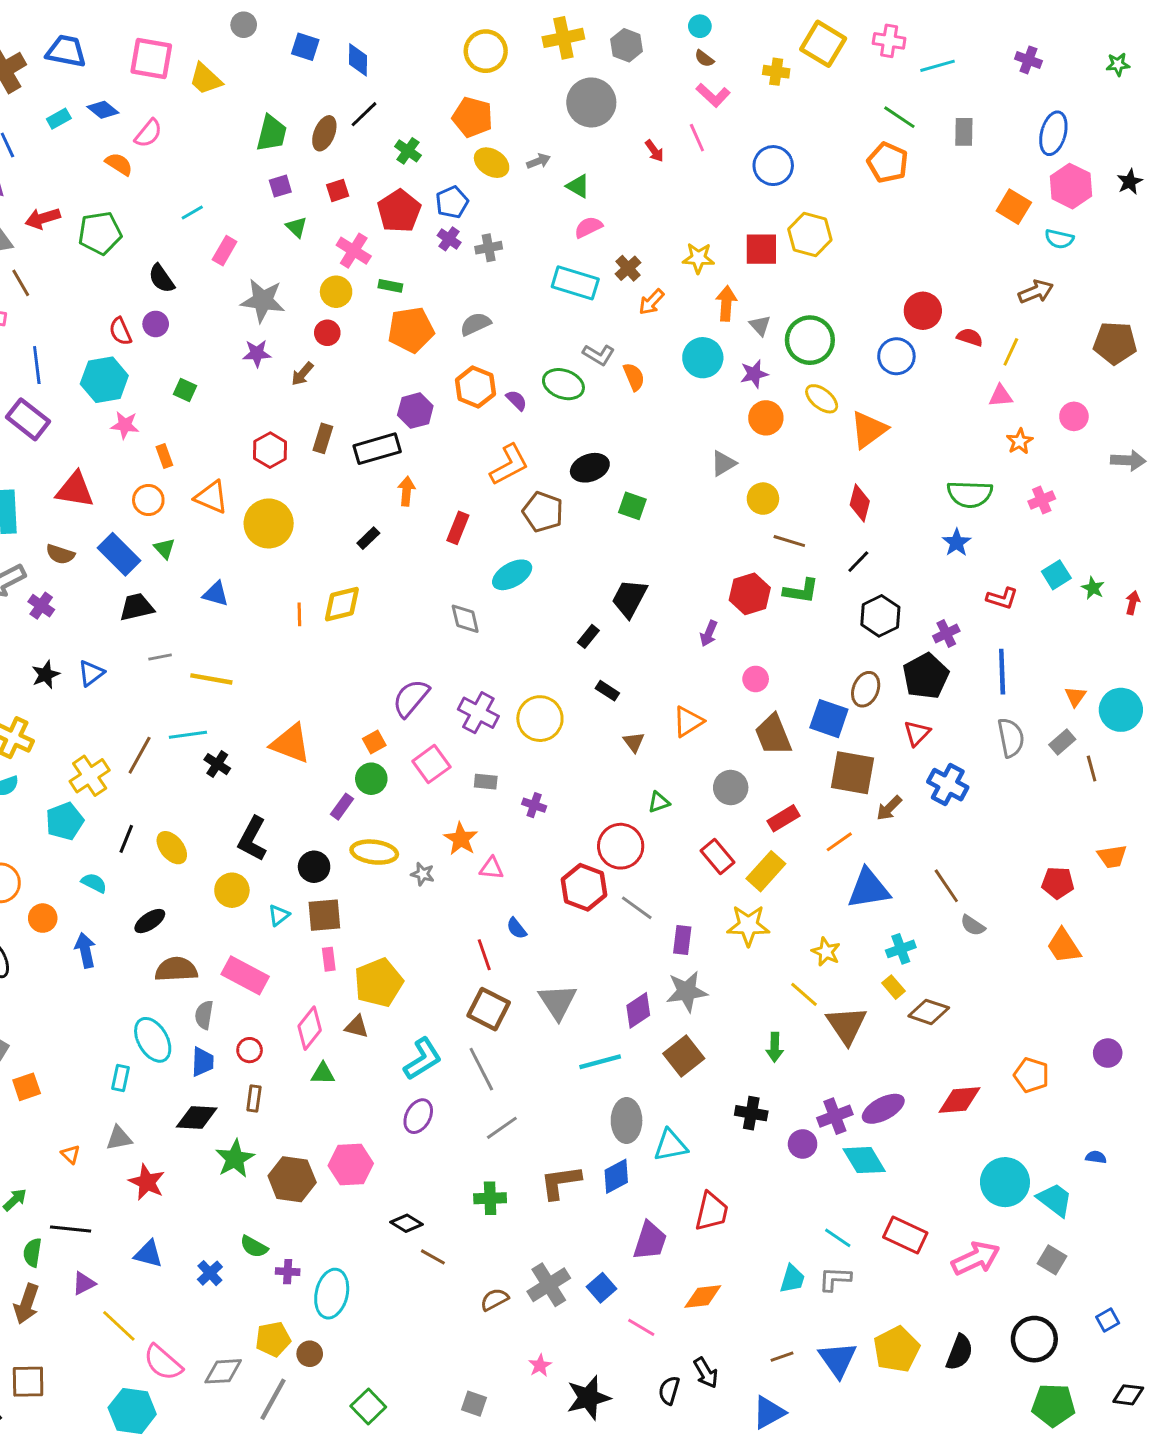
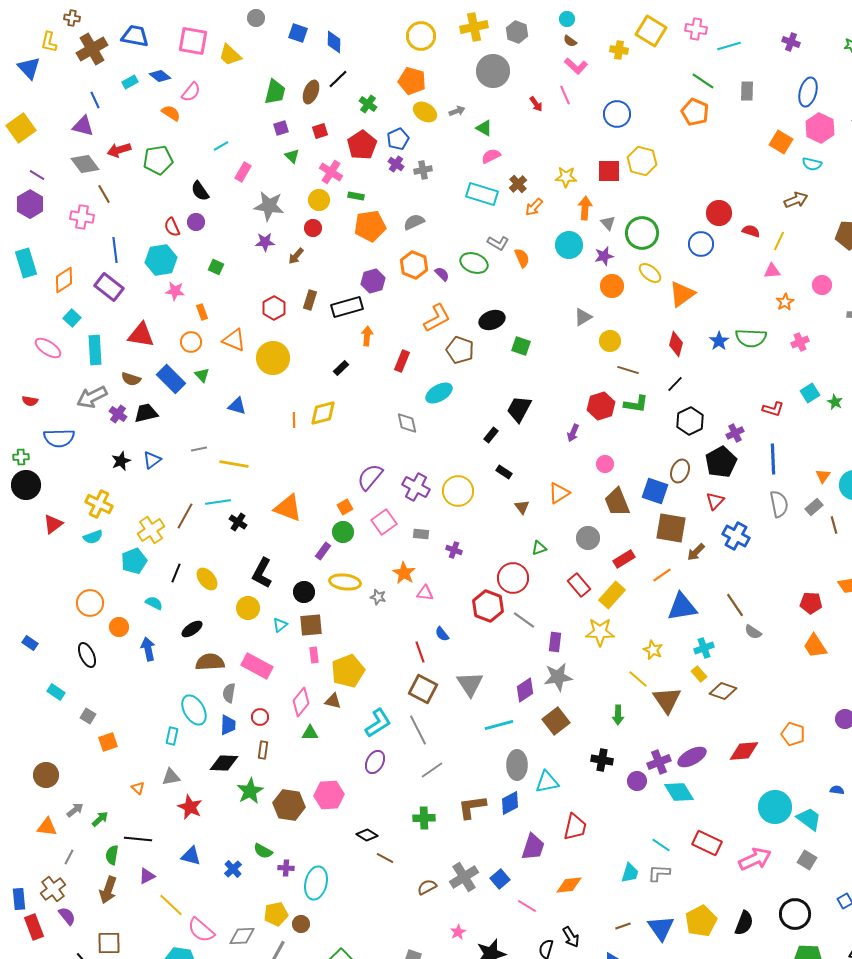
blue star: (957, 543) -> (719, 341), moved
black trapezoid: (137, 607) -> (146, 413), moved

